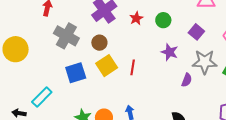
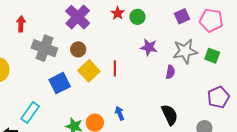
red star: (136, 18) -> (118, 13), moved
purple square: (196, 32) -> (182, 16), moved, turned 35

